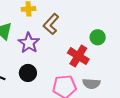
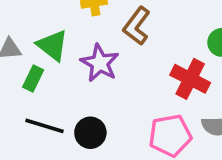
black circle: (28, 73) -> (90, 133), moved

